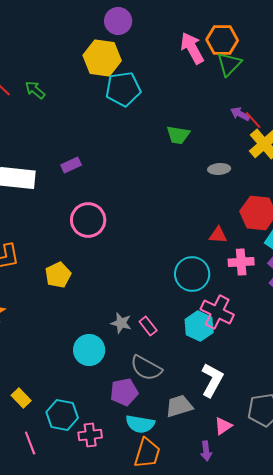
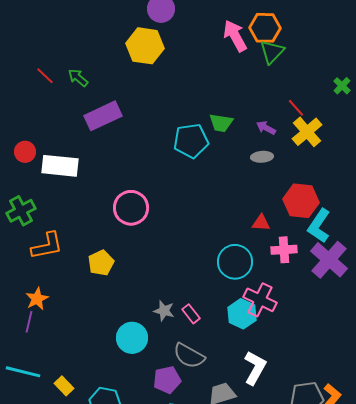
cyan pentagon: (123, 89) -> (191, 141), moved
purple arrow: (240, 114) -> (266, 128), moved
purple rectangle: (71, 165) -> (103, 116), moved, size x1.8

